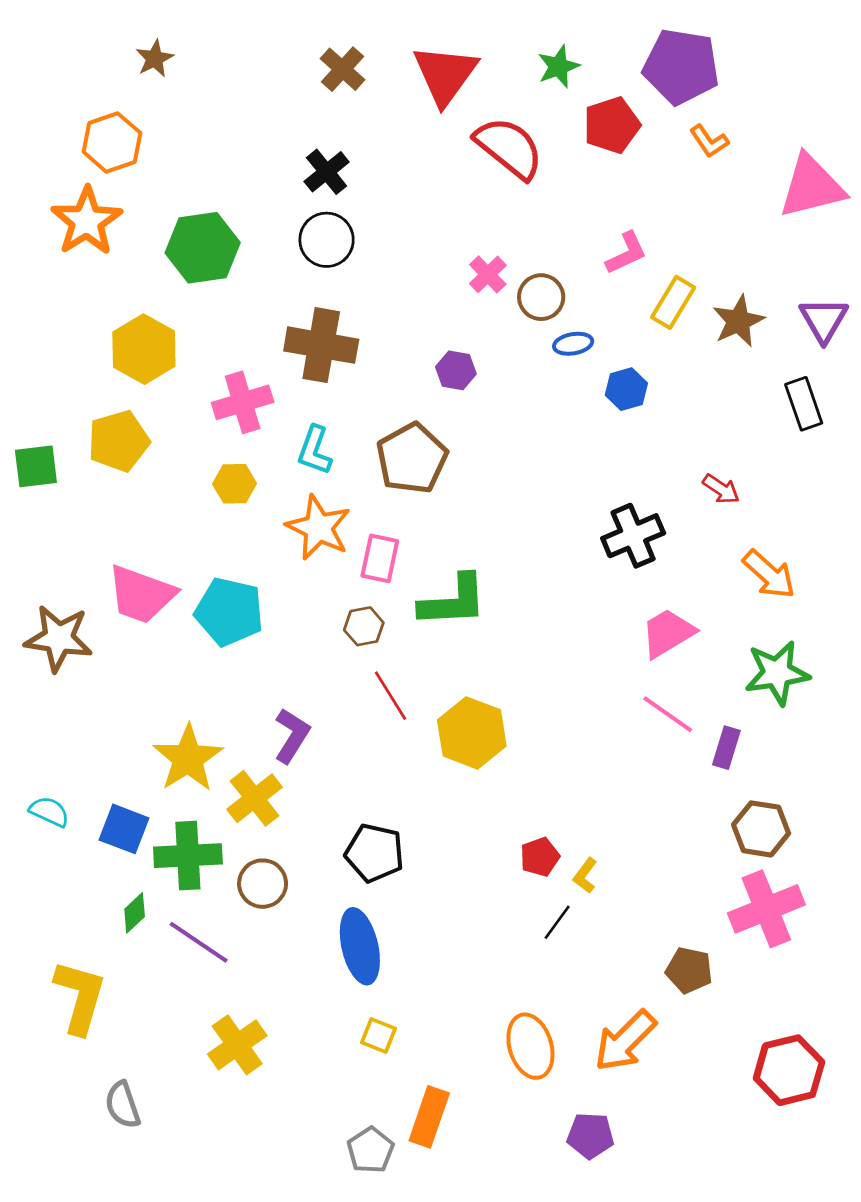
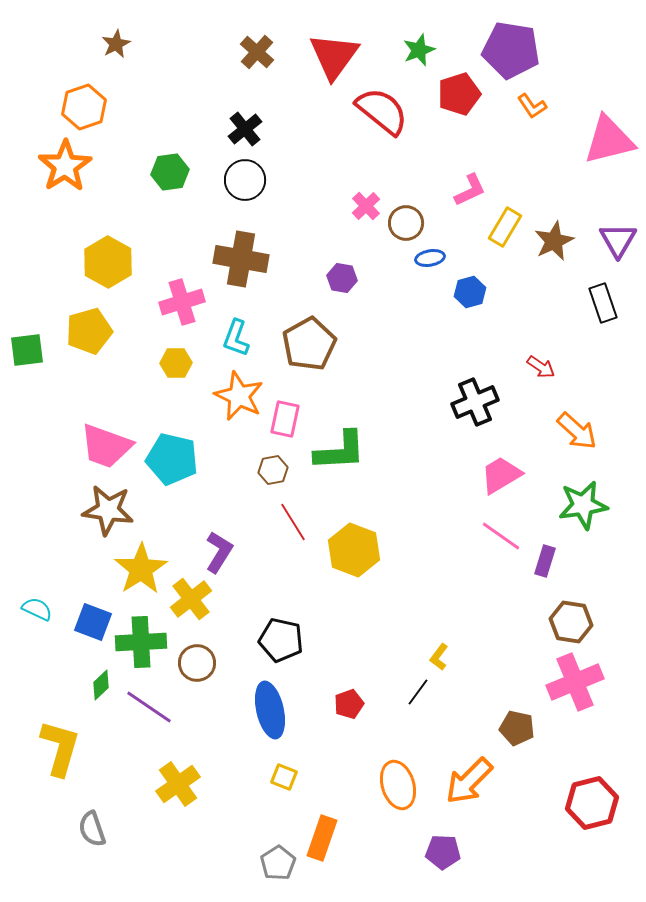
green hexagon: (203, 248) -> (170, 172), moved, size x0.7
brown star: (59, 638) -> (108, 510), moved
red pentagon: (540, 857) -> (349, 704), moved

